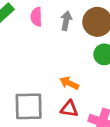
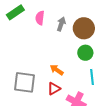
red triangle: (69, 109) -> (54, 89), turned -48

